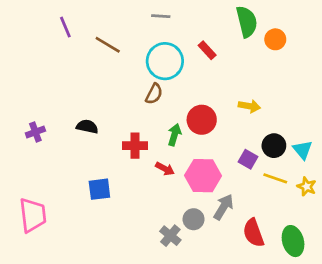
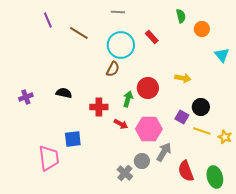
green semicircle: (247, 22) -> (181, 16), size x0.6
cyan triangle: (303, 150) -> (222, 55), moved
pink trapezoid: (33, 215) -> (49, 158), moved

